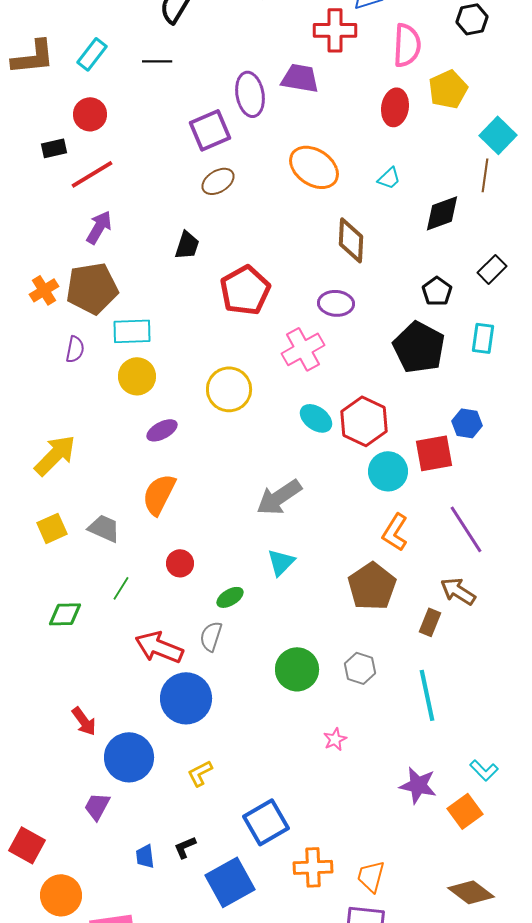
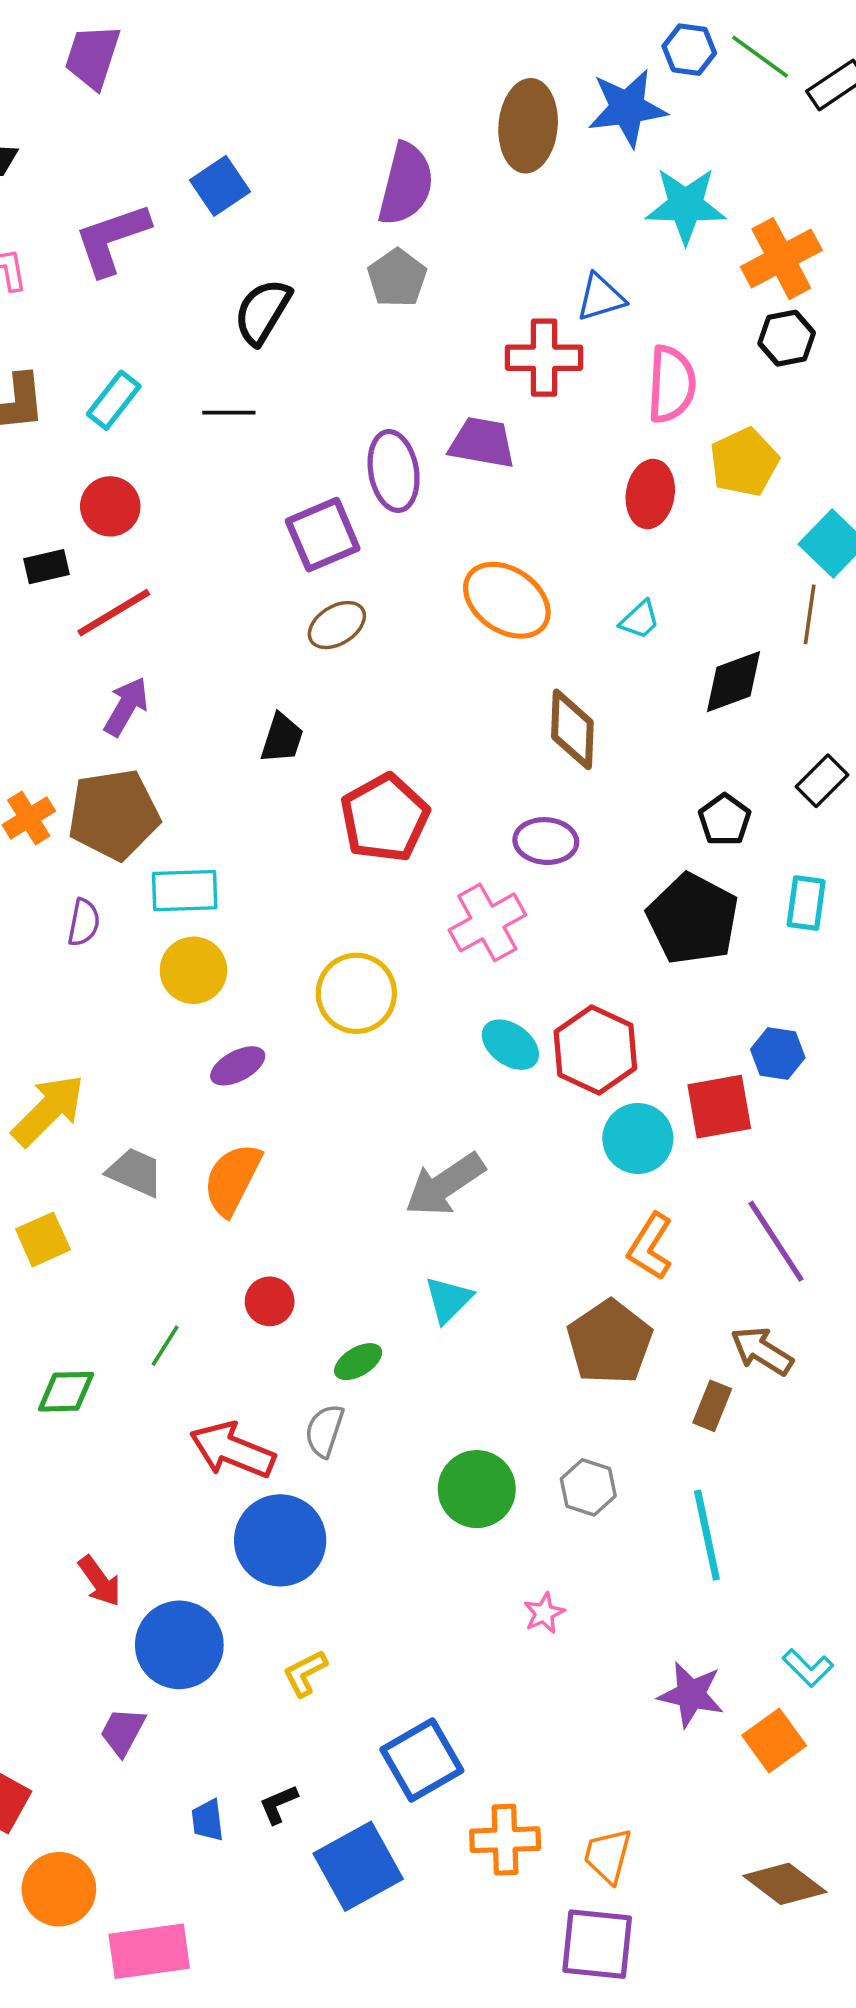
gray trapezoid: (104, 528) -> (135, 1172), moved

